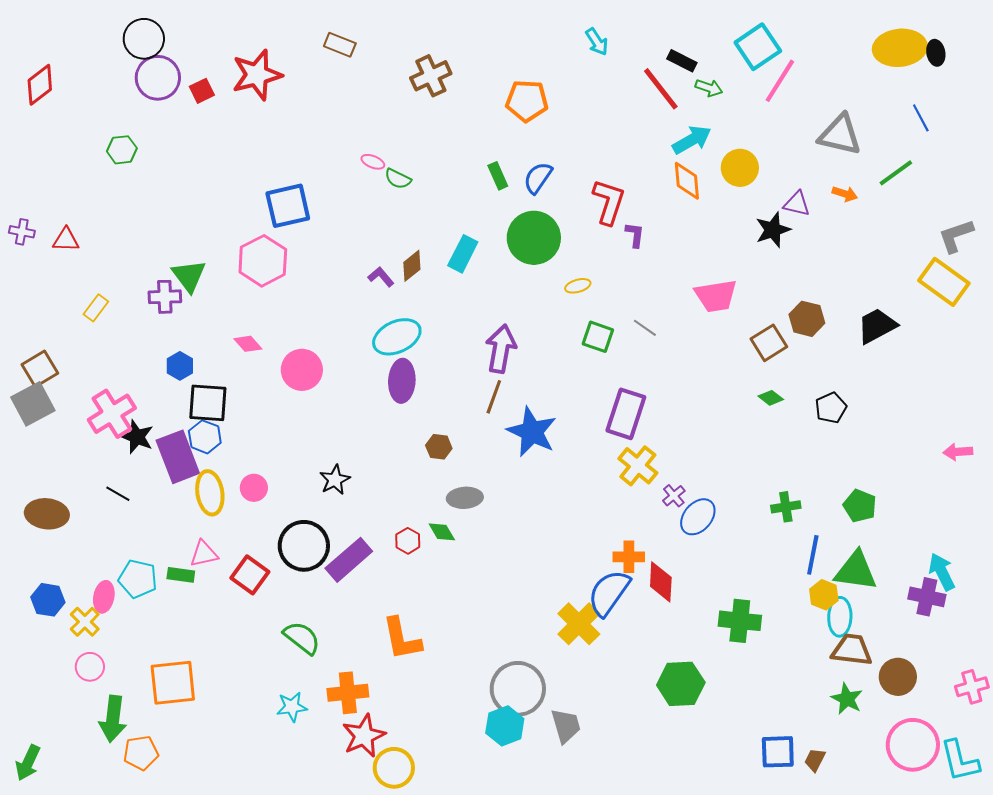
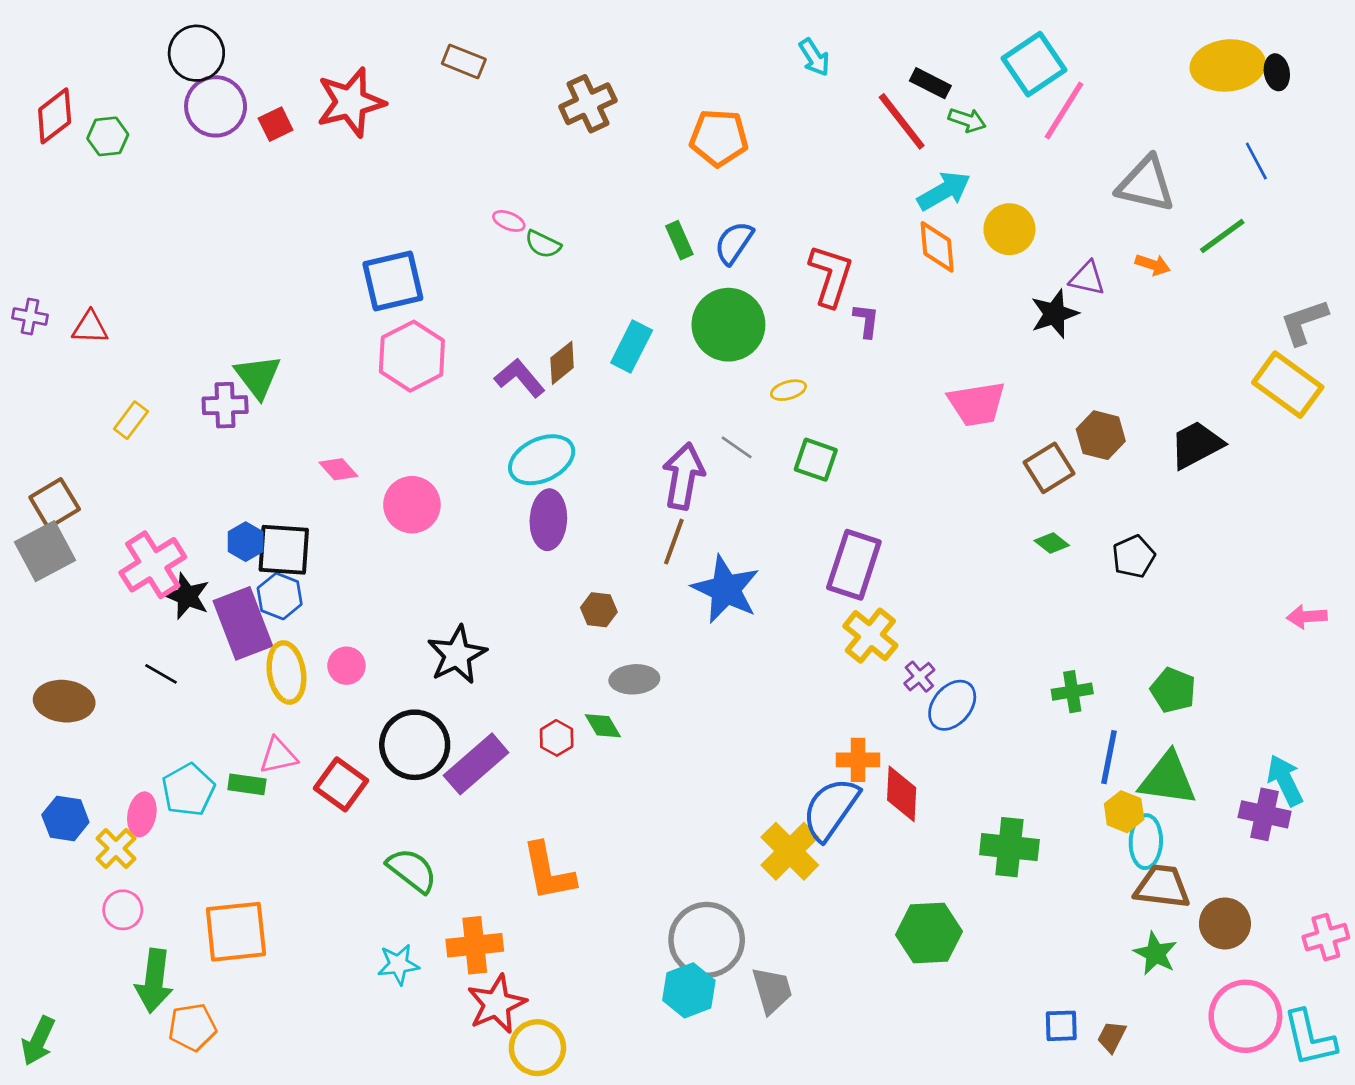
green hexagon: (122, 150) -> (108, 136), moved
pink hexagon: (263, 261) -> (412, 356), moved
purple L-shape: (381, 277) -> (520, 378), size x1.4
gray line: (645, 328) -> (737, 447), moved
blue hexagon: (180, 366) -> (246, 542), moved
black star: (335, 480) -> (457, 655), size x1.4
cyan pentagon: (138, 579) -> (188, 790), turned 30
blue square: (778, 752) -> (1061, 1026), size x0.7

